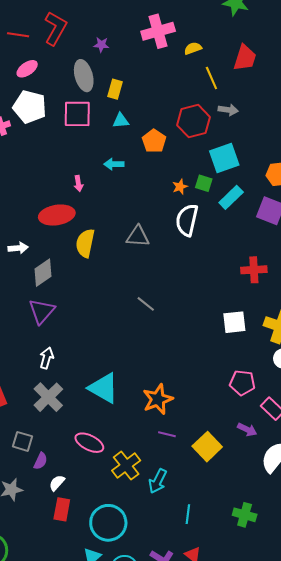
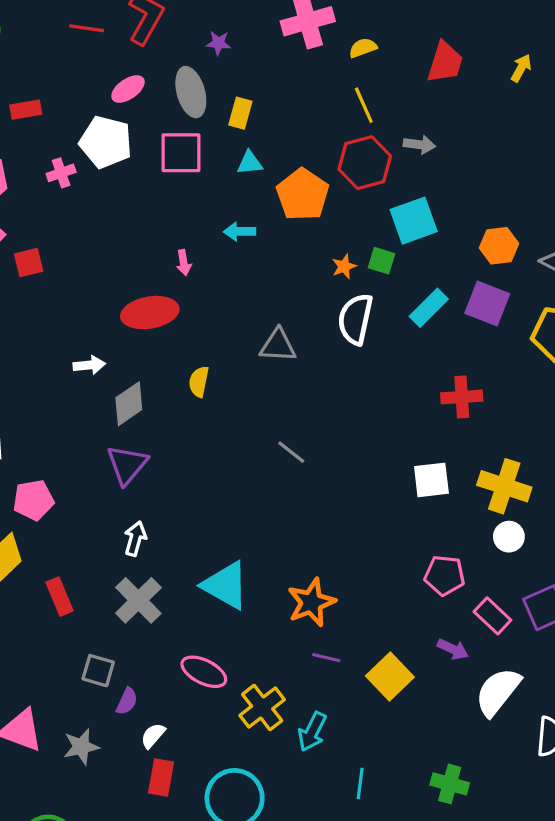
pink ellipse: (27, 69) -> (128, 89), moved
yellow line: (211, 78) -> (364, 105), moved
orange pentagon: (154, 141) -> (303, 195), size x1.4
cyan rectangle: (231, 197) -> (429, 308), moved
yellow semicircle: (85, 243) -> (199, 382), moved, size x0.7

